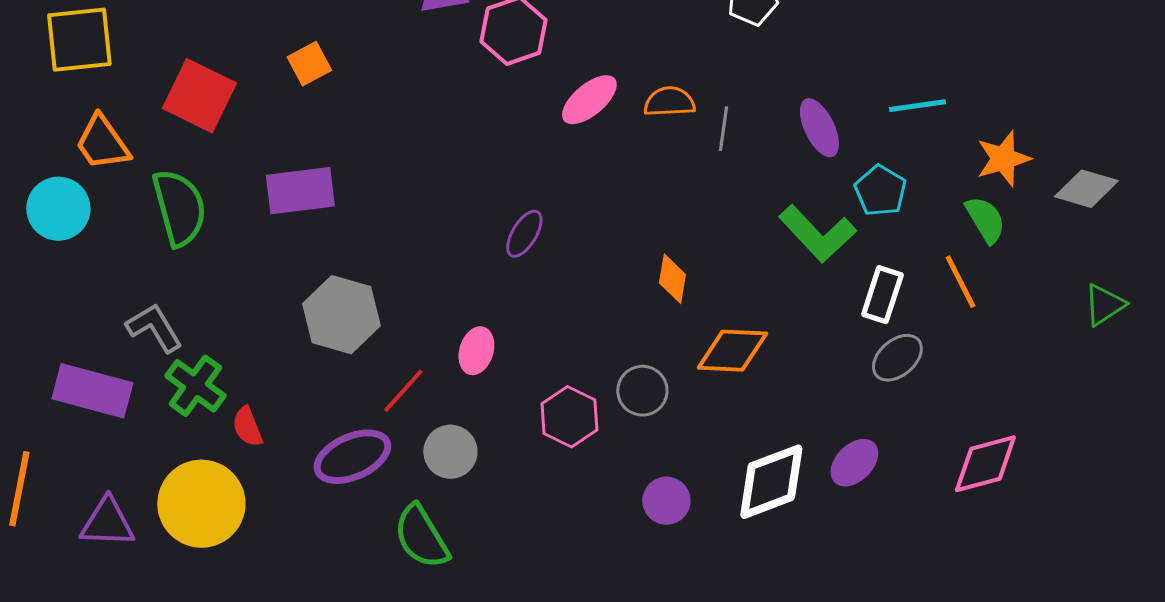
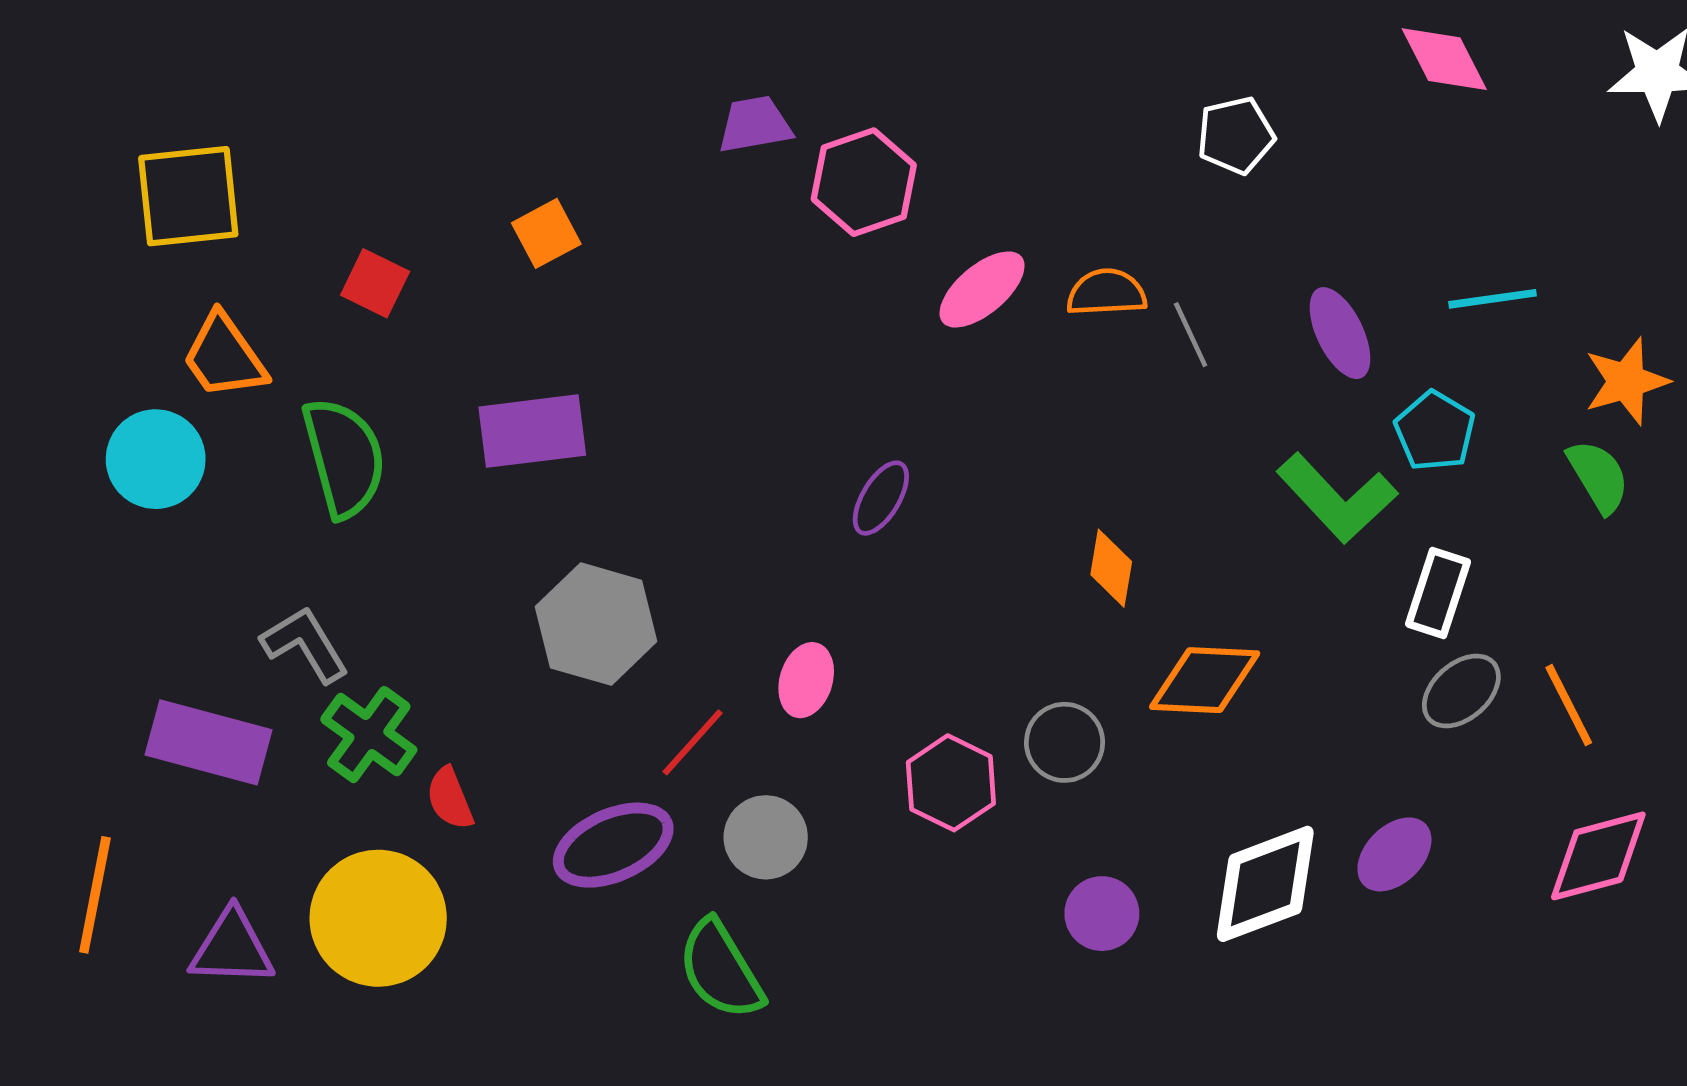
red square: (199, 96) -> (375, 283), size x0.6
gray line: (723, 129) -> (1191, 335), turned -33
orange line: (960, 282) -> (1569, 705), moved

